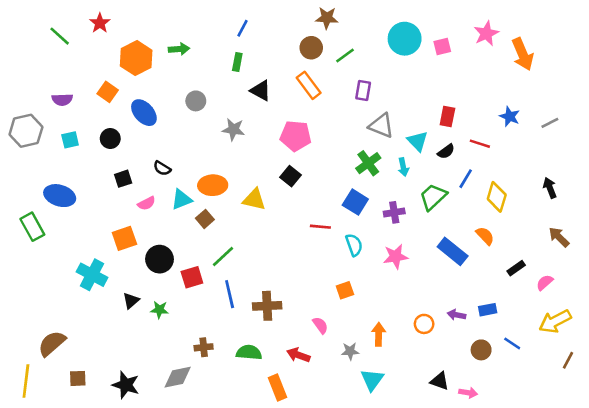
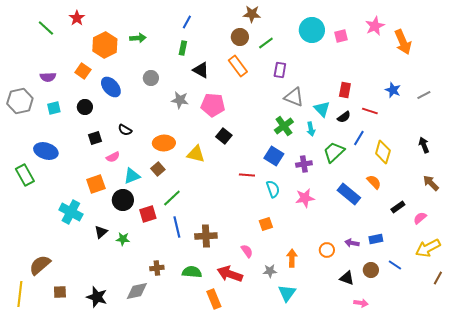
pink pentagon: (296, 136) -> (213, 105), moved
cyan triangle: (182, 199) -> (132, 176), moved
red arrow: (298, 355) -> (230, 274), size x1.4
black triangle: (440, 381) -> (347, 278), moved

